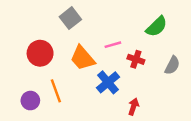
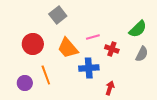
green semicircle: (157, 27) -> (138, 29), moved
blue cross: (108, 82) -> (89, 68), turned 36

